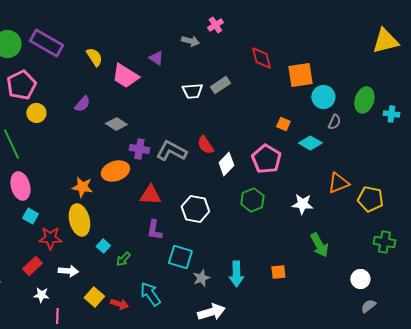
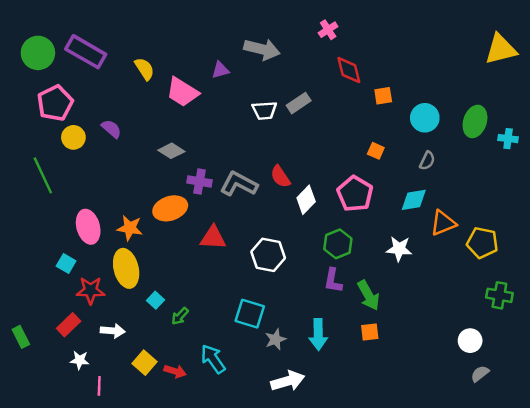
pink cross: (215, 25) -> (328, 30), moved
gray arrow: (190, 41) -> (262, 49), size x1.6
purple triangle: (156, 58) -> (220, 70), turned -49
orange square: (300, 75) -> (383, 96), moved, size x0.6
purple semicircle: (82, 104) -> (111, 129), moved, turned -90
gray semicircle: (334, 122) -> (427, 161), moved
cyan diamond: (310, 143) -> (414, 200), moved, turned -40
pink ellipse: (20, 186) -> (88, 227), moved
purple L-shape: (154, 230) -> (333, 281), moved
green arrow: (319, 245) -> (368, 295), moved

